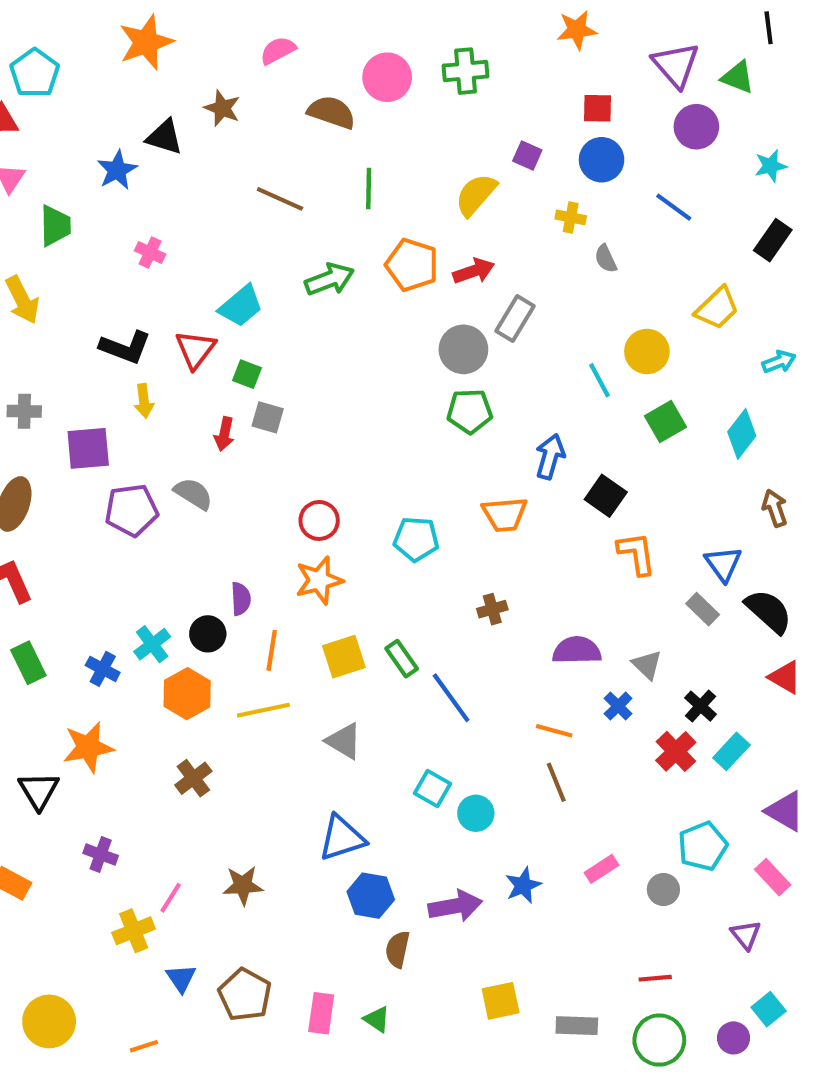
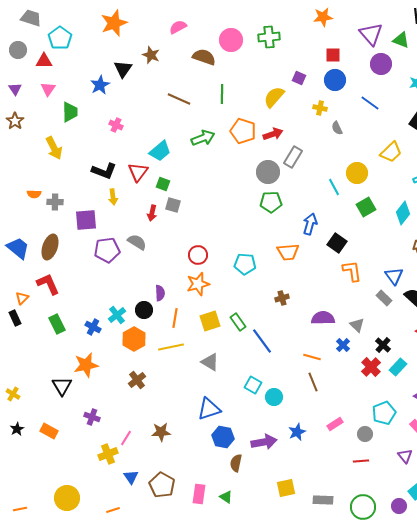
black triangle: (165, 137) -> (123, 69), turned 48
red line: (655, 978) -> (361, 461), moved

